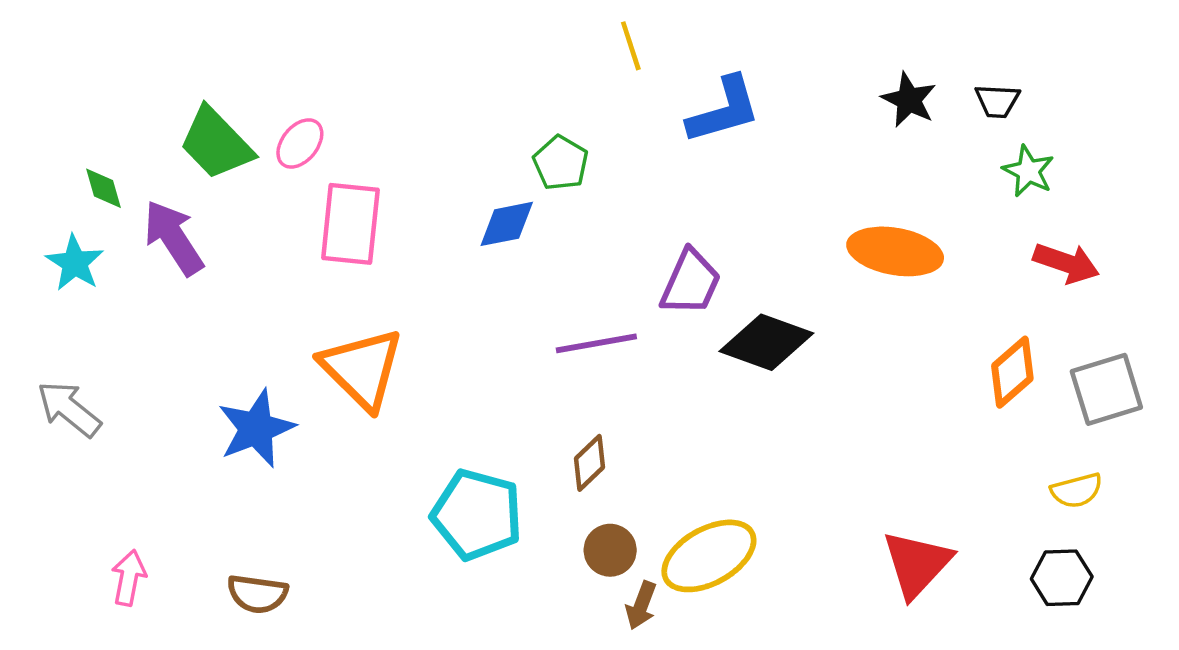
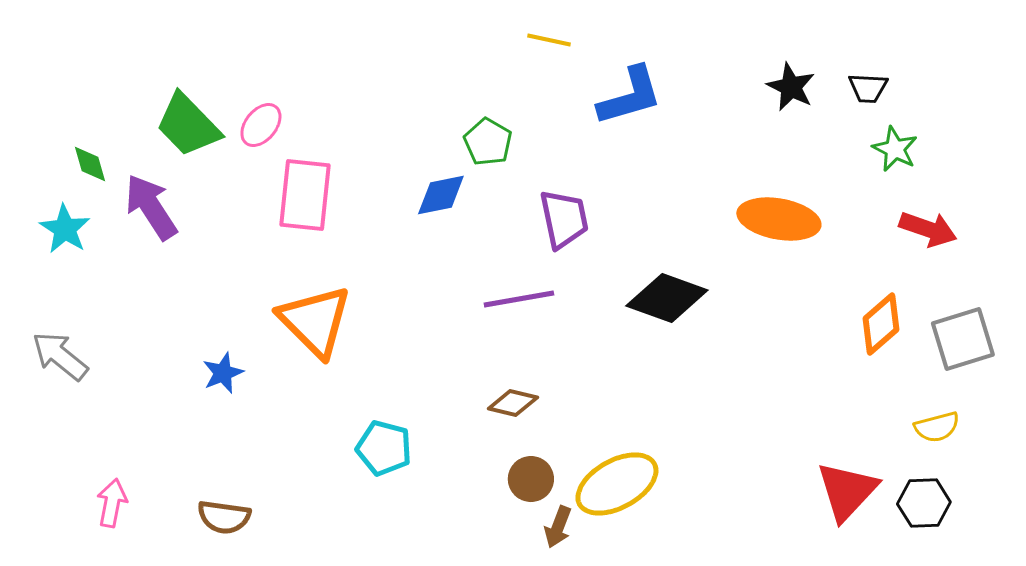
yellow line: (631, 46) -> (549, 40), turned -60
purple trapezoid: (691, 282) -> (564, 219), moved, turned -36
blue star: (256, 428) -> (223, 373), size x0.6
brown diamond: (589, 463) -> (513, 403), turned 57
cyan pentagon: (477, 515) -> (384, 448), moved, size x0.7
red triangle: (917, 564) -> (847, 491), moved

